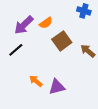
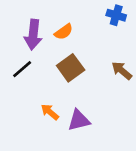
purple arrow: (24, 25) -> (33, 35), turned -40
brown square: (62, 41) -> (71, 68), moved

